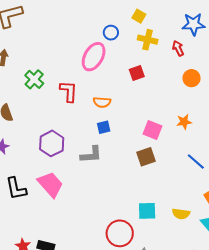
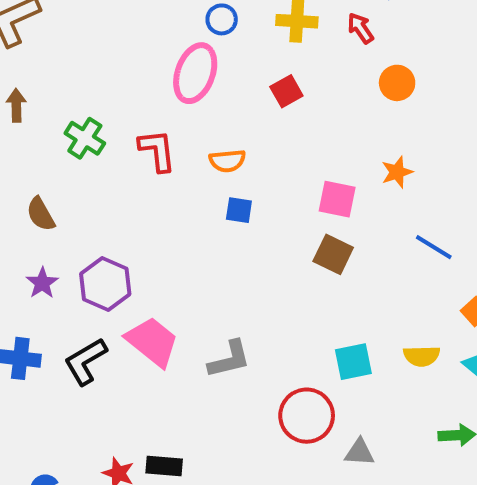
blue square: (104, 127) -> (239, 210), turned 32
purple hexagon: (52, 143) -> (105, 284), moved
gray L-shape: (91, 155) -> (229, 359), moved
brown square: (146, 157) -> (333, 254), turned -36
black L-shape: (16, 189) -> (86, 361), turned 80

